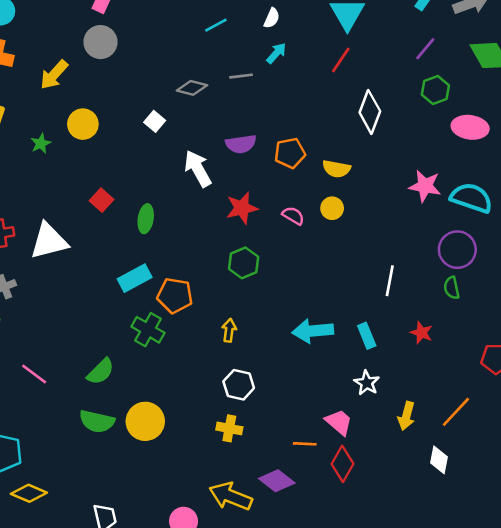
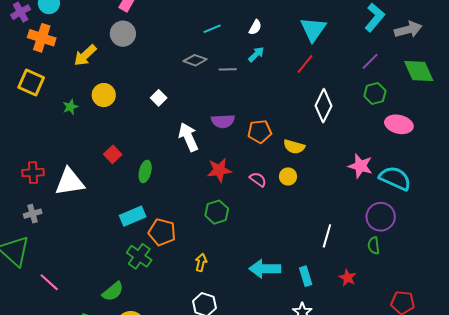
gray diamond: (192, 88) -> (195, 60), moved
green semicircle: (101, 372) -> (113, 291), moved

